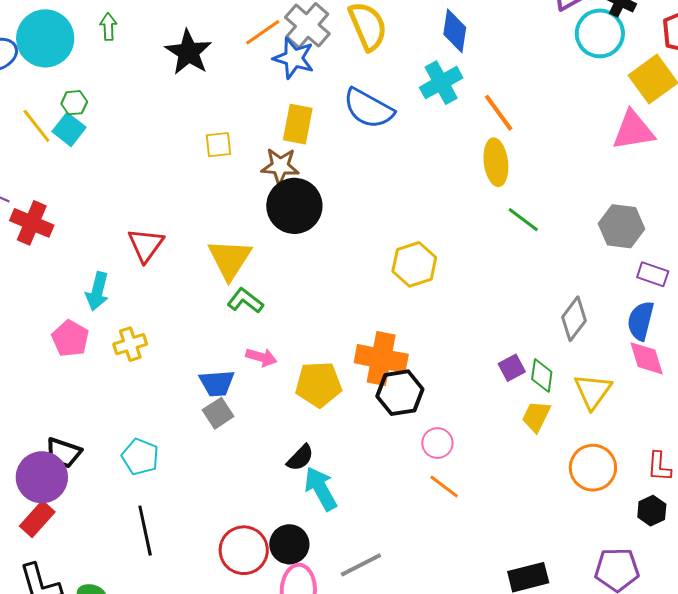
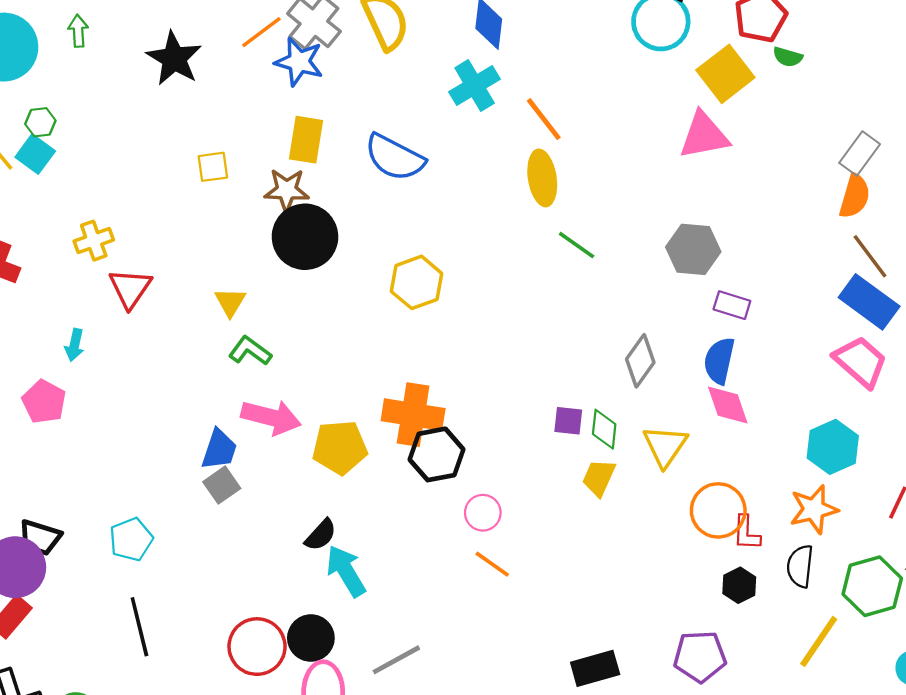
blue semicircle: (368, 108) -> (395, 157), moved
yellow triangle: (230, 259) -> (230, 302), size x0.6
yellow hexagon: (414, 264) -> (417, 282), moved
cyan arrow: (97, 291) -> (75, 345), size x0.7
yellow cross: (130, 344) -> (94, 241), moved
pink arrow: (261, 357) -> (271, 417), size x1.6
purple square: (512, 368) -> (568, 421), turned 36
blue trapezoid: (217, 383) -> (219, 450), turned -66
cyan pentagon: (140, 457) -> (131, 539), turned 30
orange circle: (593, 468) -> (718, 510), moved

